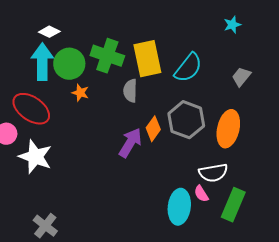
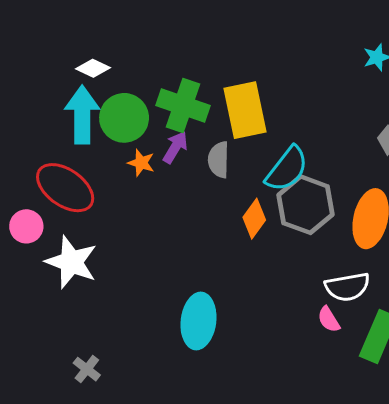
cyan semicircle: (188, 68) -> (287, 169), moved
purple arrow: (130, 143) -> (175, 147), moved, size x0.7
cyan ellipse: (179, 207) -> (198, 321), moved
gray cross: (45, 226) -> (87, 369), size x0.7

